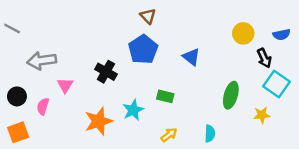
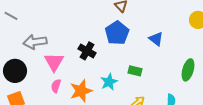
pink triangle: (65, 85) -> (54, 62), size x1.5
black circle: (17, 96) -> (15, 71), size x1.5
pink semicircle: (43, 106) -> (56, 86), moved

